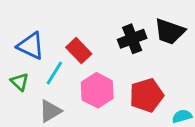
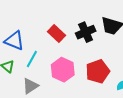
red rectangle: (79, 51) -> (57, 34), moved

